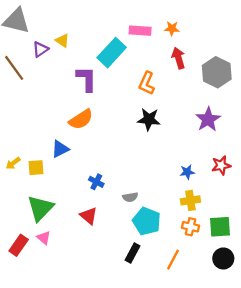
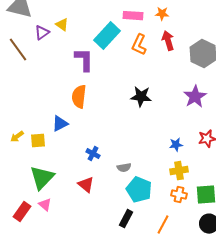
orange L-shape: (147, 83) -> (139, 45), moved
orange semicircle: (81, 119) -> (79, 97), turned 130

